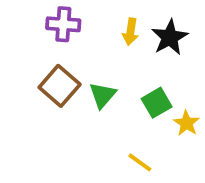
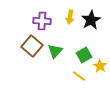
purple cross: (63, 24) -> (42, 21), moved
yellow line: (140, 162) -> (79, 76), moved

